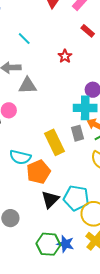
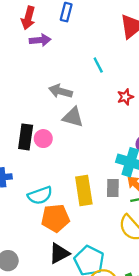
cyan line: (24, 39) -> (98, 65), moved
cyan semicircle: (20, 157) -> (40, 195), turned -50

